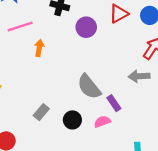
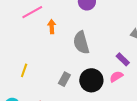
gray semicircle: (89, 87) -> (81, 43), moved, turned 35
black circle: (72, 120) -> (91, 80), size x1.5

